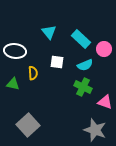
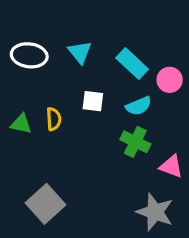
white ellipse: (15, 51) -> (29, 55), moved
green triangle: (13, 84) -> (21, 124), moved

